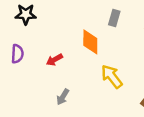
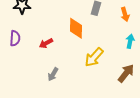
yellow arrow: (112, 77) -> (94, 57), turned -100

